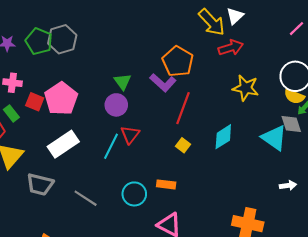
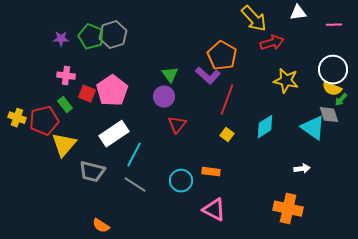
white triangle: (235, 16) -> (298, 13), moved, turned 36
pink line: (296, 29) -> (334, 25), turned 42
cyan line: (111, 146) -> (134, 155), moved
white arrow: (288, 185) -> (302, 169), moved

